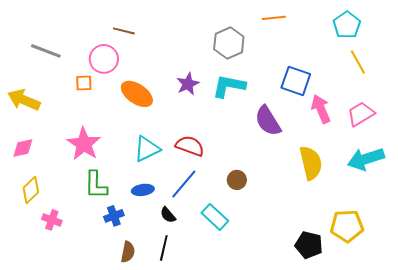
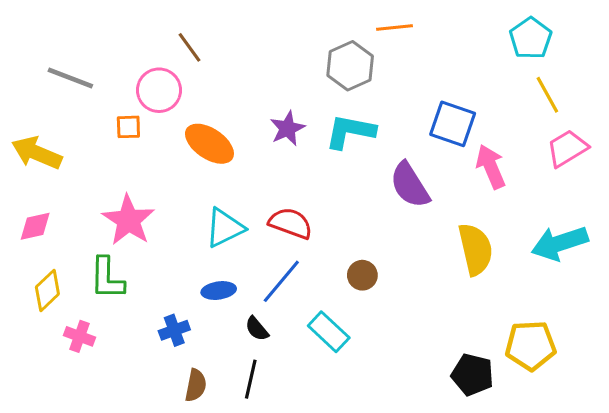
orange line: (274, 18) -> (394, 28), moved
brown line: (124, 31) -> (190, 47), turned 40
pink trapezoid: (361, 114) -> (567, 148), moved
green L-shape: (96, 185) -> (107, 278), moved

